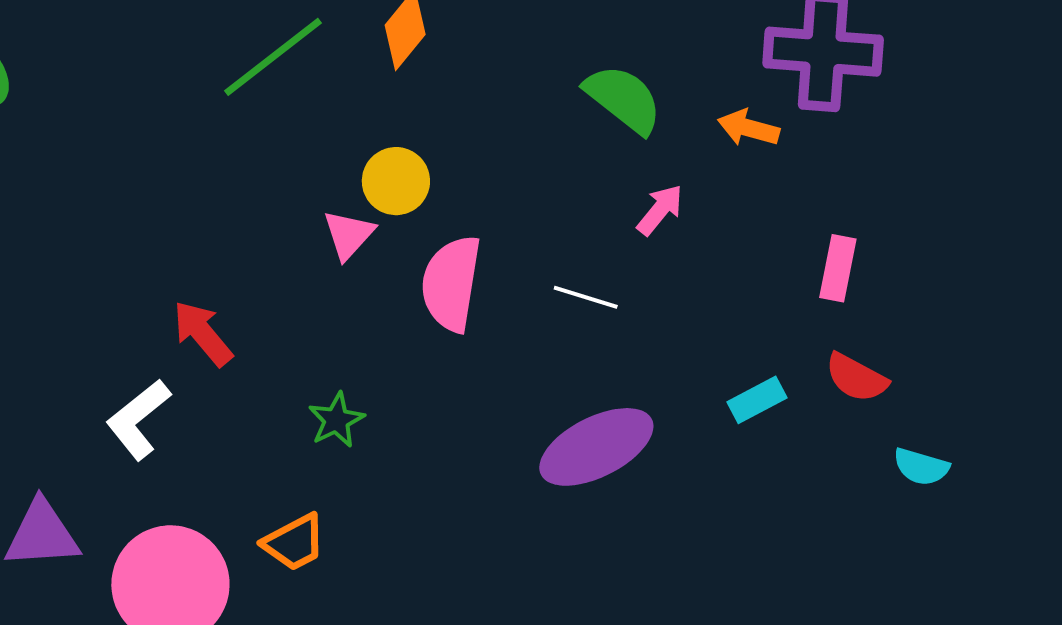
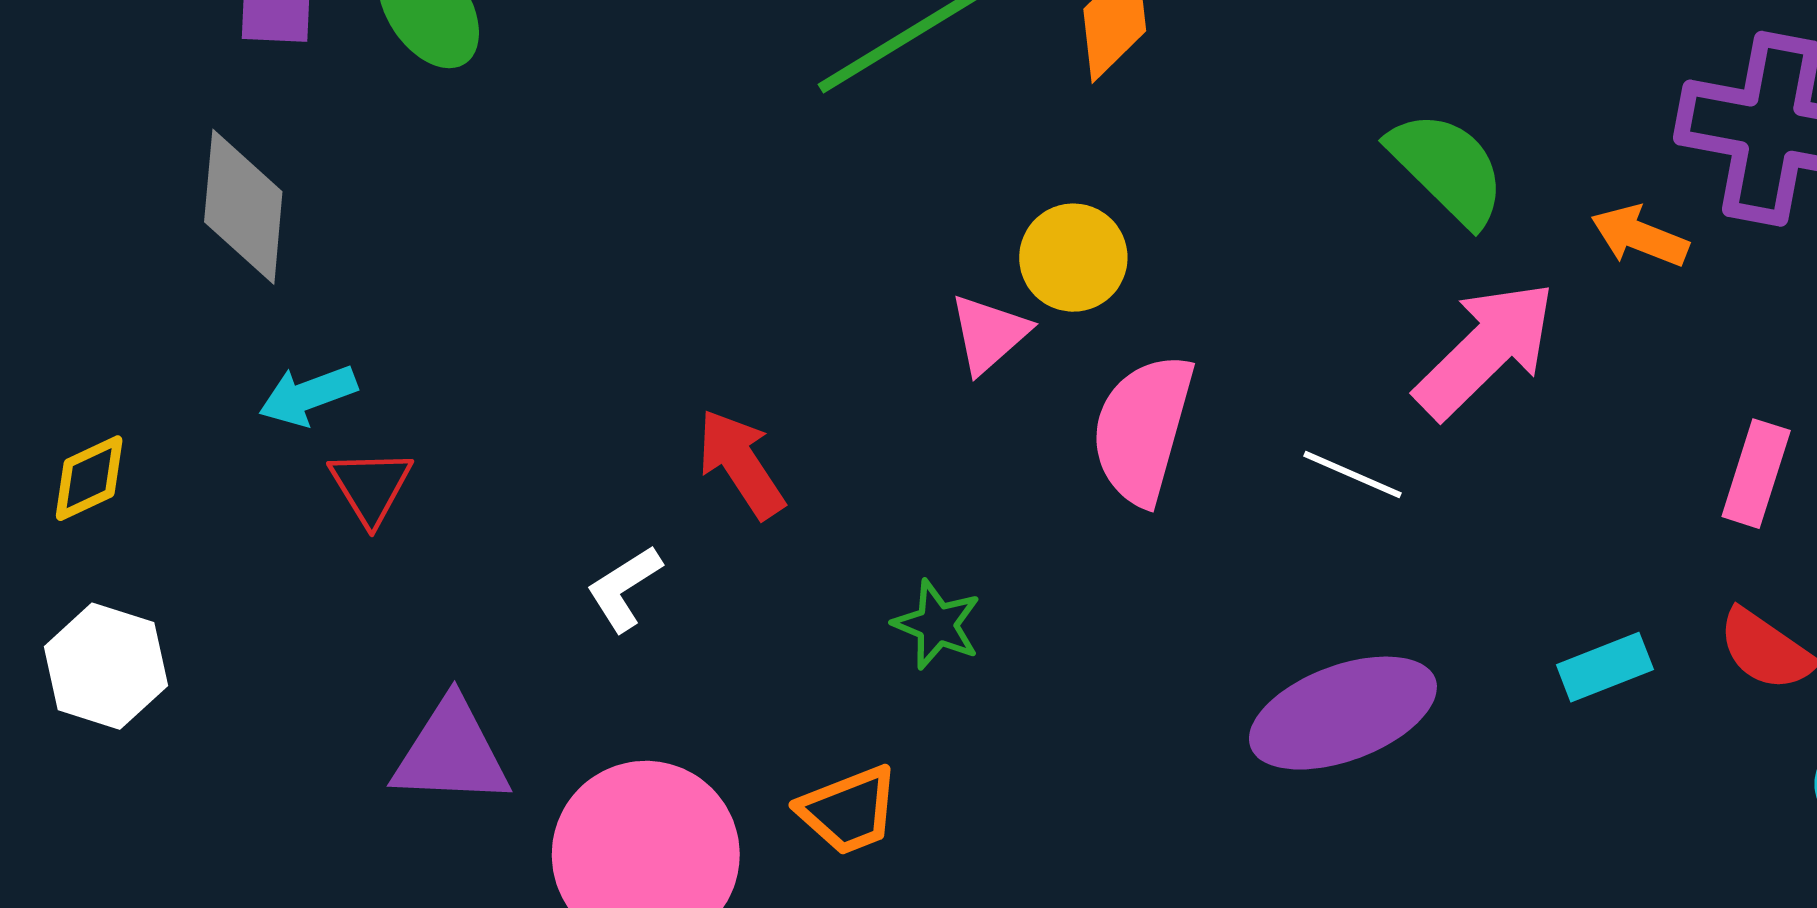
pink arrow: (660, 210) -> (1485, 350), size x1.8
white L-shape: (138, 419) -> (624, 588), size x0.7
green star: (336, 420) -> (937, 625), turned -30

